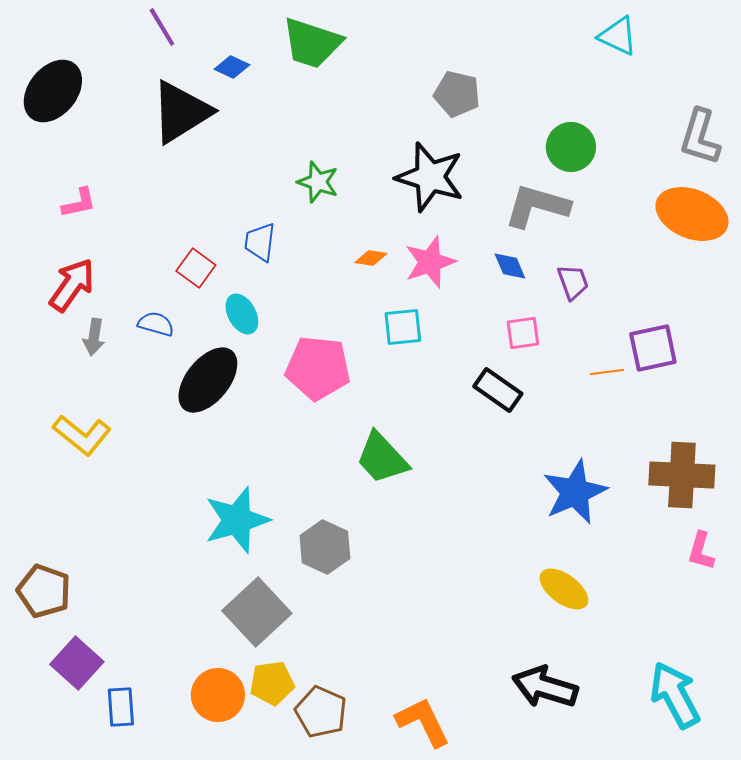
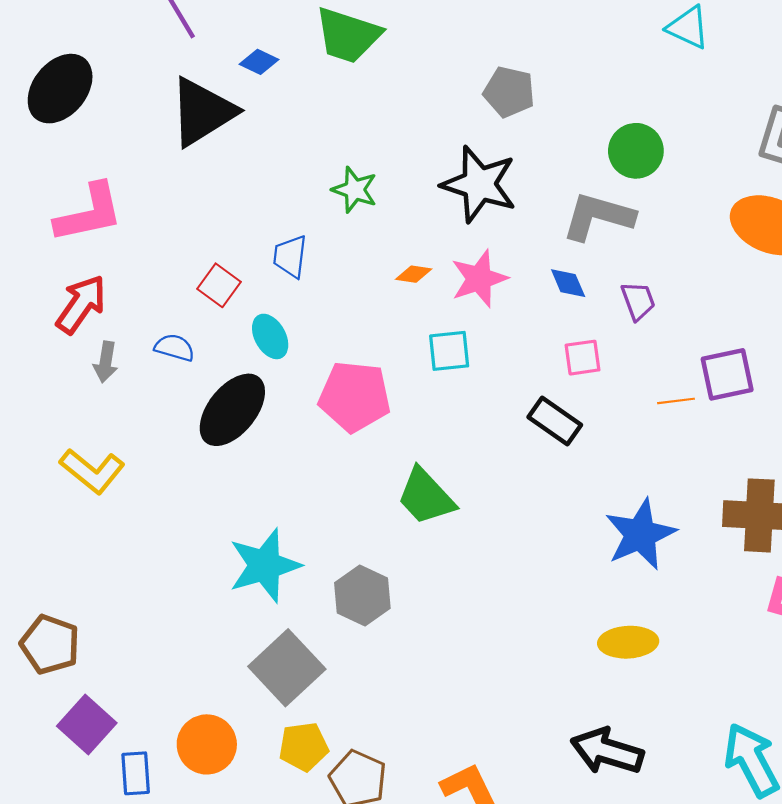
pink L-shape: (79, 203) -> (89, 213), size x1.8
yellow ellipse: (564, 589) -> (628, 642), turned -39
orange circle: (218, 695) -> (207, 744), moved

